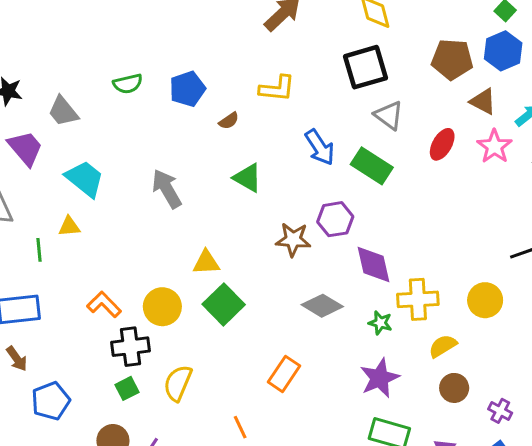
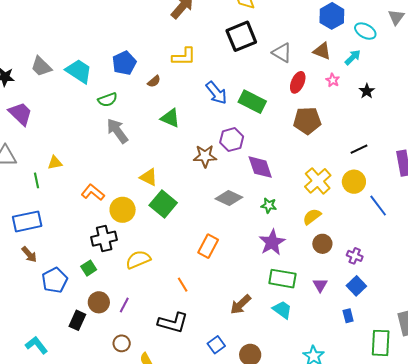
brown pentagon: (452, 59) -> (307, 121), moved
green semicircle: (128, 84) -> (107, 100), moved
gray trapezoid: (63, 111) -> (41, 67), moved
gray triangle: (389, 115) -> (282, 53), moved
pink star: (494, 146) -> (333, 80), size x0.6
cyan trapezoid: (85, 179) -> (79, 71), moved
yellow triangle: (206, 262) -> (149, 177), turned 36
yellow cross: (418, 299) -> (318, 181), moved, turned -32
yellow circle: (485, 300) -> (354, 182), moved
orange L-shape: (104, 304) -> (93, 192), moved
yellow semicircle: (178, 383) -> (138, 260), turned 50
green square: (127, 388) -> (89, 268), moved

